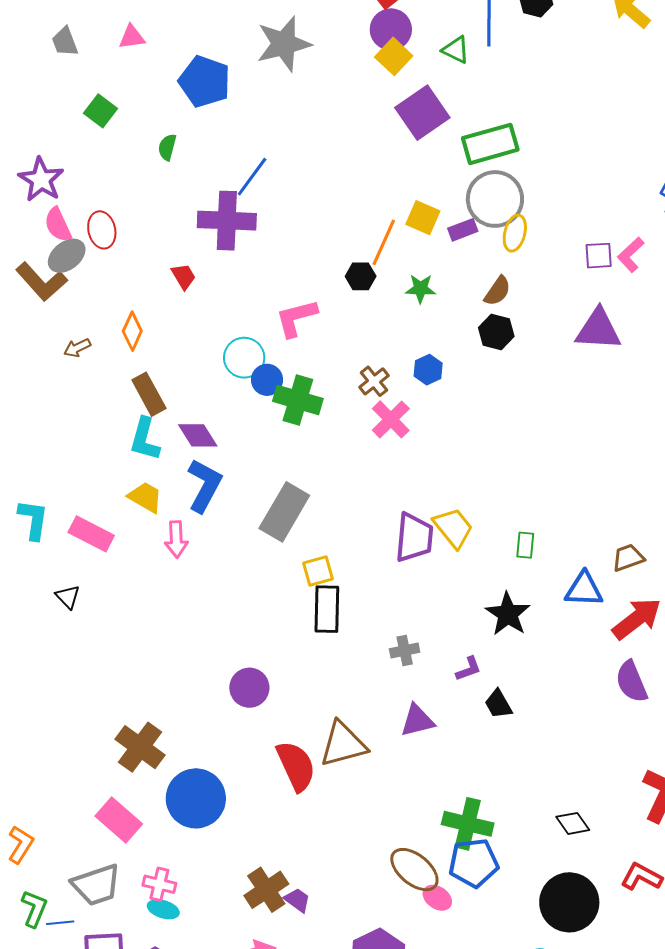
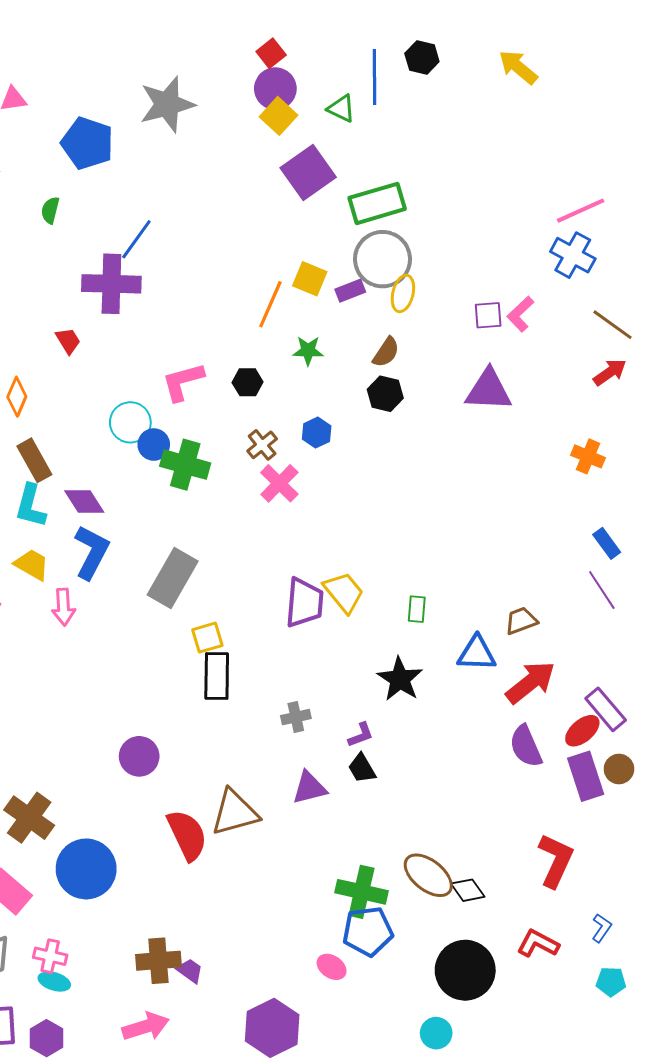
black hexagon: (361, 276) -> (248, 382), moved
black trapezoid: (498, 704) -> (362, 768), moved
brown ellipse: (414, 870) -> (428, 875), moved
brown cross: (266, 890) -> (158, 961), turned 30

